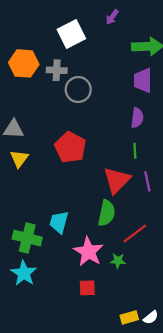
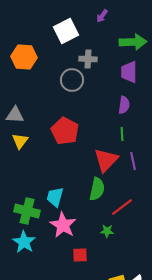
gray cross: (57, 70) -> (88, 59), moved
pink star: (88, 252) -> (63, 225), moved

